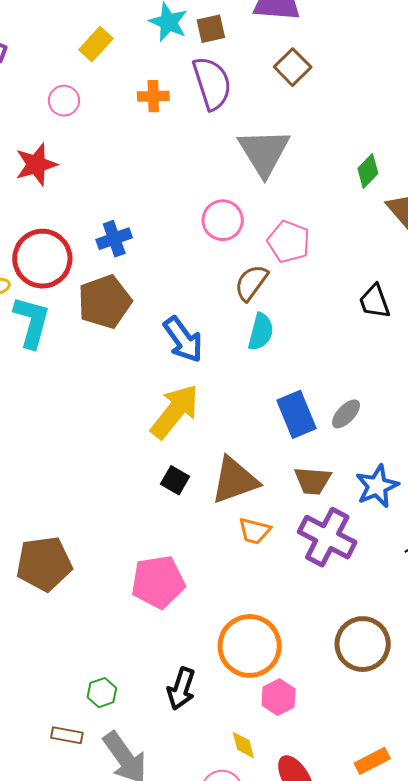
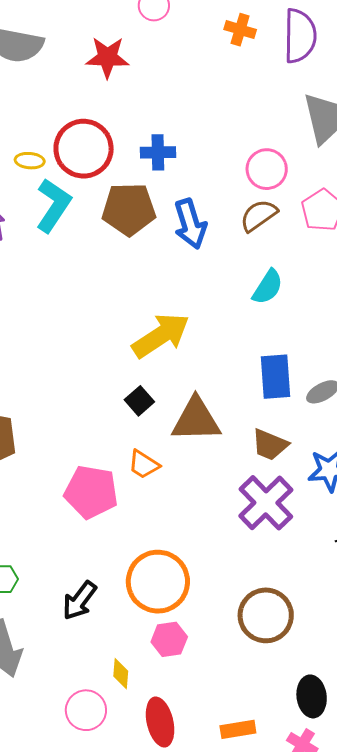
brown semicircle: (251, 283) -> (259, 215), moved
blue arrow: (183, 339) -> (190, 224), moved
orange trapezoid: (254, 531) -> (144, 464), moved

